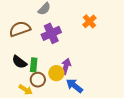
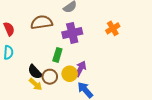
black semicircle: (19, 62) -> (35, 72), moved
green rectangle: (34, 65) -> (57, 55), moved

